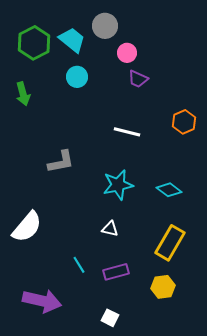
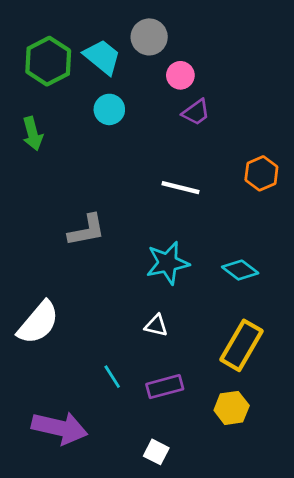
purple trapezoid: (138, 79) -> (196, 112), turned -60

